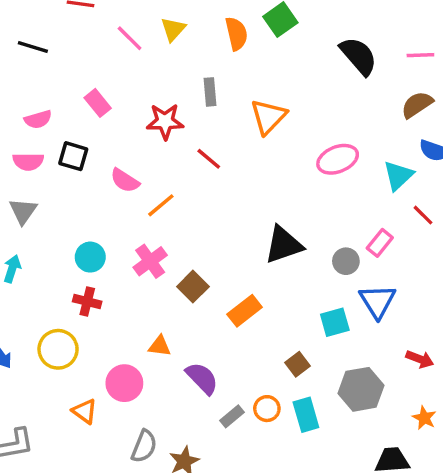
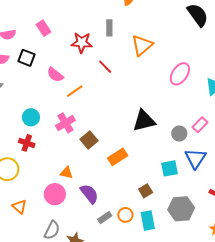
pink ellipse: (338, 159) -> (180, 74), turned -40
pink circle: (124, 383) -> (55, 194), moved

